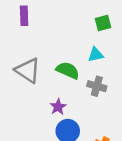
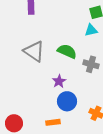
cyan triangle: (96, 55) -> (91, 30), moved

